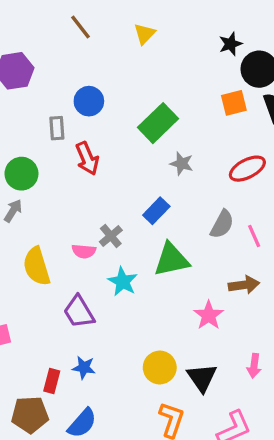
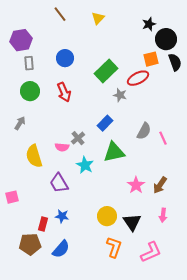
gray rectangle: (57, 128) -> (29, 63), moved
red ellipse: (247, 169) -> (138, 78), moved
green circle: (21, 174) -> (30, 91), moved
brown arrow: (244, 285) -> (160, 185), moved, turned 132

